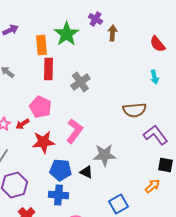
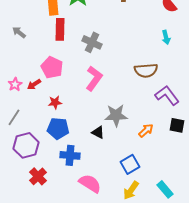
gray cross: (80, 82) -> (92, 42), turned -30
pink L-shape: (74, 131) -> (94, 78), moved
red star: (43, 142) -> (55, 102), size x0.6
blue pentagon: (60, 170) -> (58, 128), moved
orange arrow: (152, 186) -> (146, 130), moved

